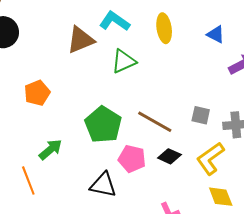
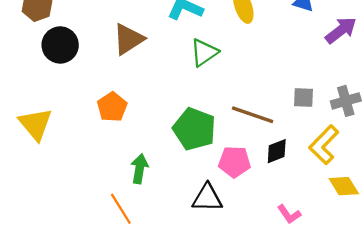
brown triangle: (81, 40) -> (128, 39), moved
green arrow: (50, 150) -> (140, 169), turned -30
black diamond: (169, 156) -> (277, 151), turned -35

